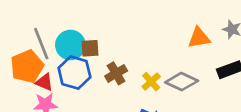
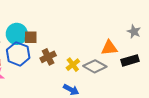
orange triangle: (199, 38) -> (109, 48), moved

